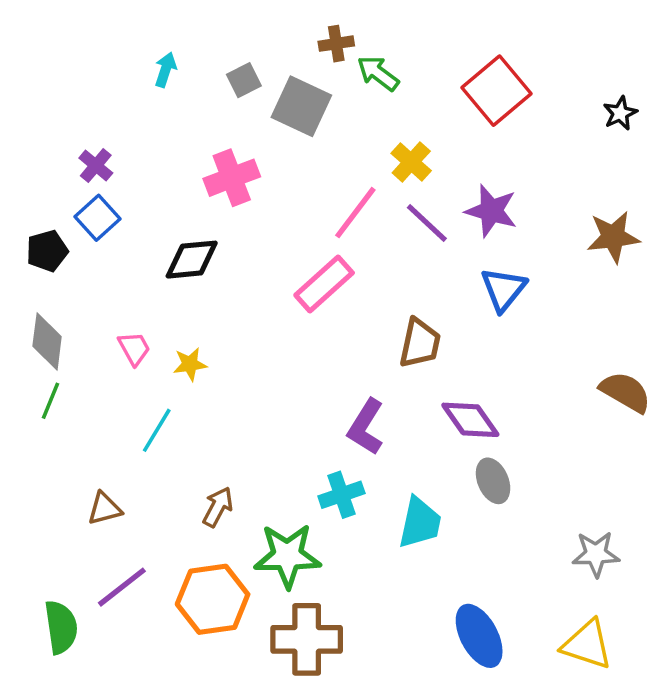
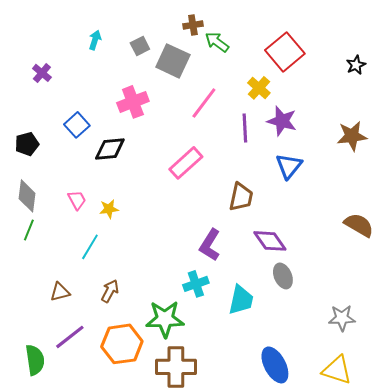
yellow cross: (411, 162) -> (259, 88), moved
purple cross: (96, 165) -> (42, 73), moved
pink line: (355, 213) -> (204, 103), moved
blue square: (98, 218) -> (77, 125), moved
purple line: (427, 223) -> (245, 128), turned 44
brown arrow: (218, 507) -> (110, 291), moved

